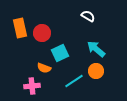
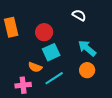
red circle: (42, 33) -> (44, 32), moved
cyan line: (74, 81) -> (54, 78), moved

